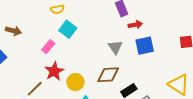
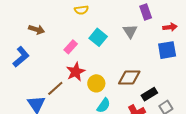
red arrow: (135, 25) -> (170, 27), moved
cyan square: (68, 29) -> (98, 37), moved
gray triangle: (115, 47) -> (130, 31), moved

